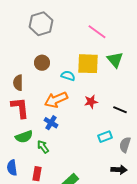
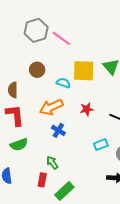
pink line: (97, 32) -> (61, 38), moved
blue cross: (51, 123) -> (58, 130), moved
green arrow: (43, 147) -> (52, 163), moved
red rectangle: (37, 174) -> (42, 180), moved

